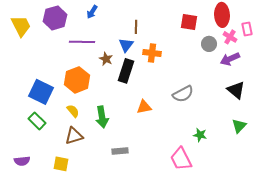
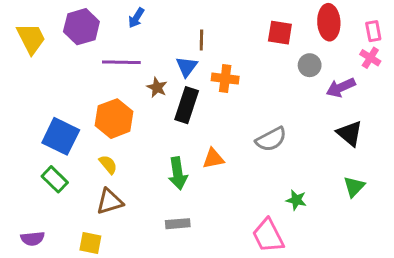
pink rectangle: (247, 29) -> (373, 31), moved
pink cross: (230, 37) -> (370, 58), moved
green arrow: (102, 117) -> (178, 173), moved

